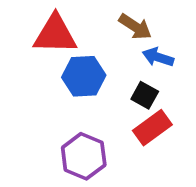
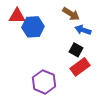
red triangle: (55, 34) -> (17, 16), moved, size x0.7
blue hexagon: (84, 76) -> (33, 27), moved

